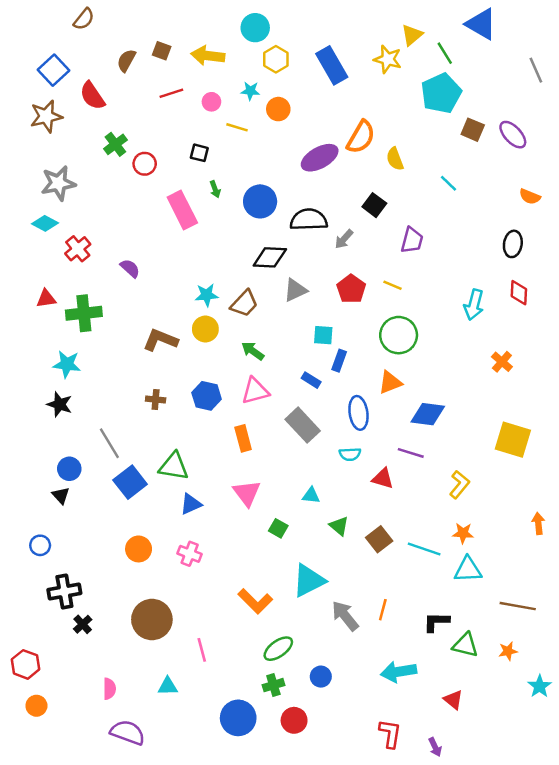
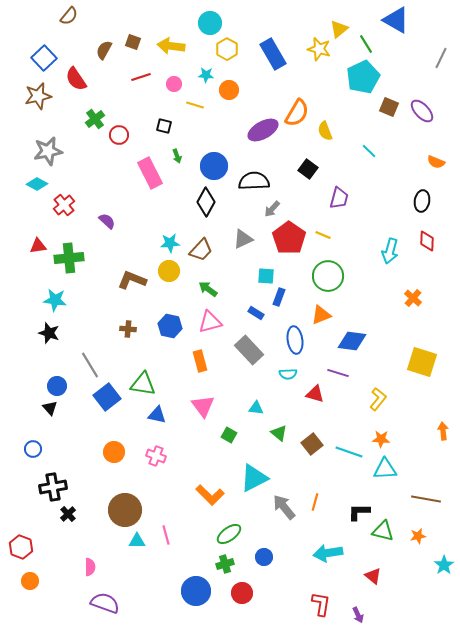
gray line: (536, 70) -> (441, 58), turned 50
gray arrow: (344, 239) -> (272, 209), moved
black diamond: (270, 257) -> (206, 202), moved, turned -64
red pentagon: (351, 289) -> (289, 238), size x1.4
blue triangle: (191, 504) -> (157, 415), turned 36
cyan triangle: (168, 686) -> (137, 541), moved

